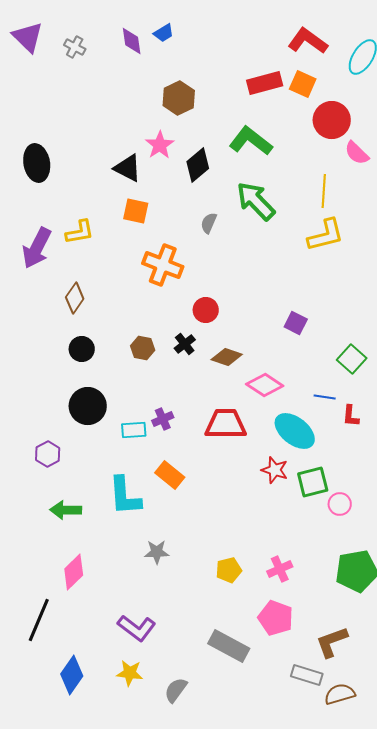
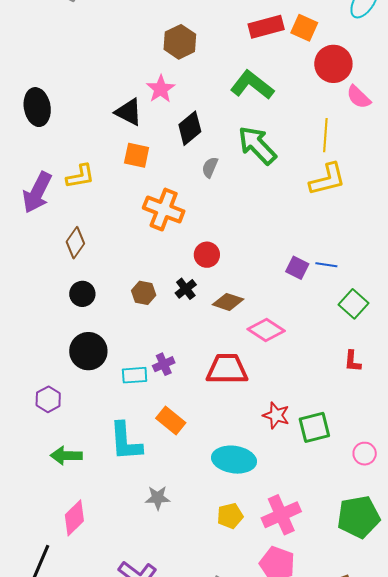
black diamond: (198, 165) -> (190, 128), moved
blue line: (325, 397) -> (326, 265), moved
cyan ellipse: (295, 431) -> (234, 460), moved, turned -30
pink circle: (340, 504) -> (365, 454), moved
pink cross: (280, 569) -> (281, 515), size x1.5

